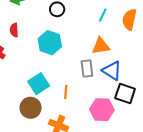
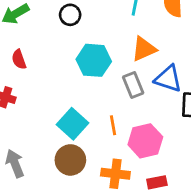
cyan hexagon: (50, 43) -> (94, 60), moved
pink hexagon: (102, 110) -> (145, 141), moved

